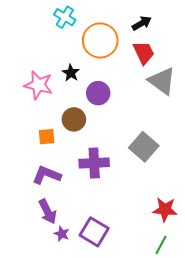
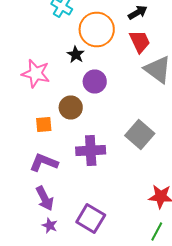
black star: (71, 73) -> (76, 54), moved
purple star: (62, 234) -> (50, 226), moved

